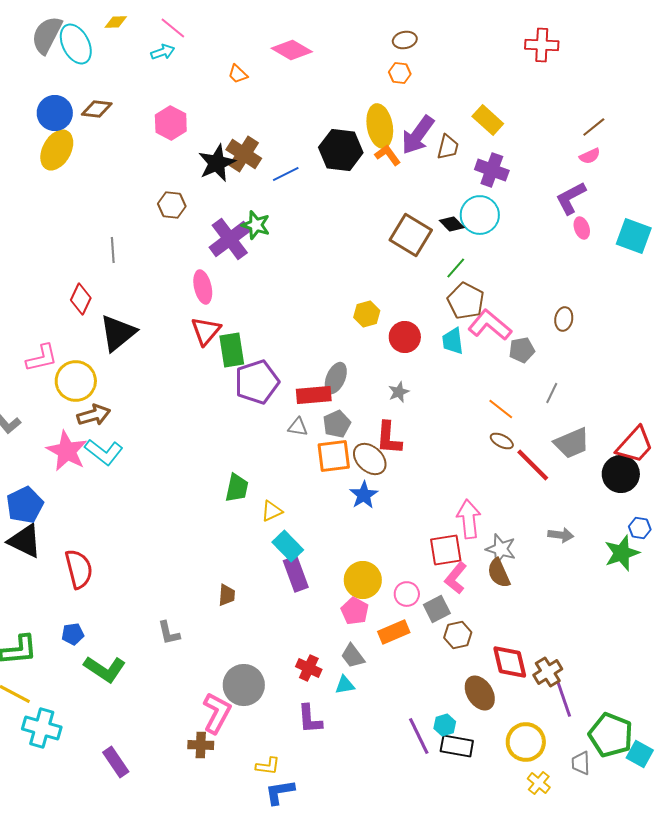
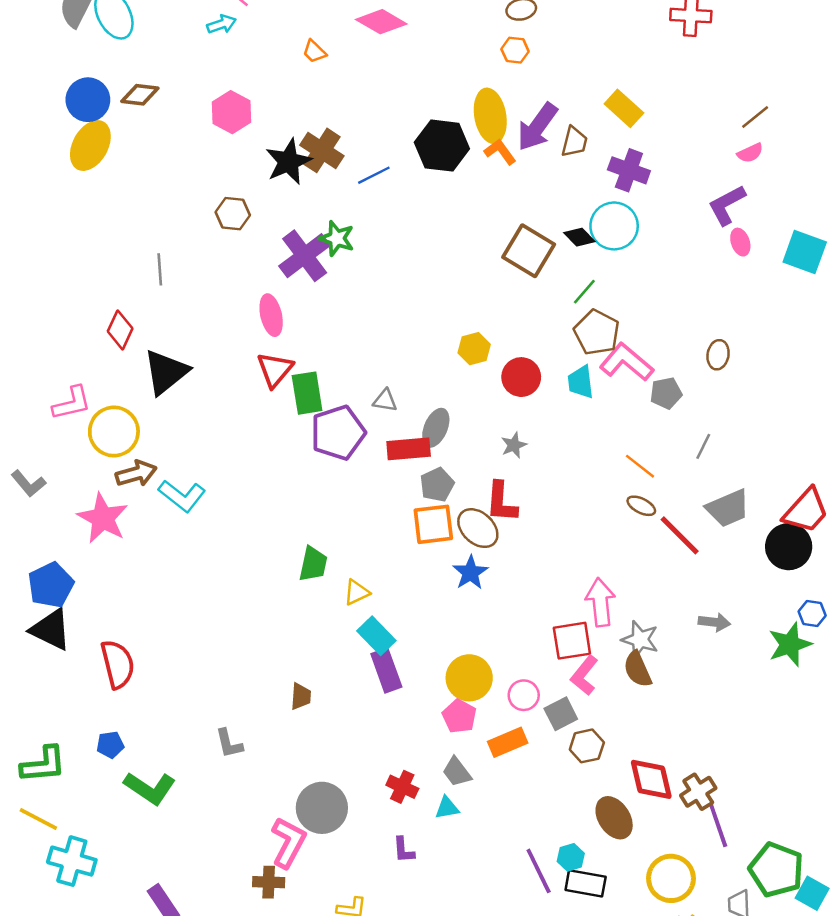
gray triangle: (298, 427) -> (385, 401), moved
cyan L-shape: (104, 452) -> (182, 496), moved
purple L-shape: (310, 719) -> (404, 850), size x0.7

